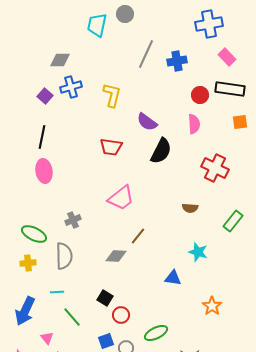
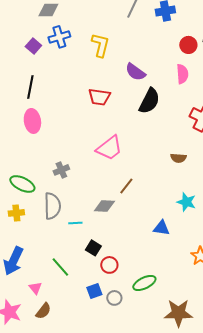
cyan line: (57, 292) -> (75, 223), moved

